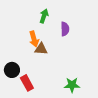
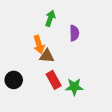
red rectangle: (27, 83) -> (54, 80), moved
green star: (72, 85) -> (74, 87), moved

